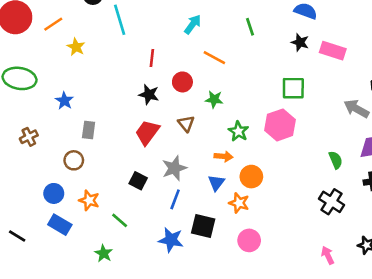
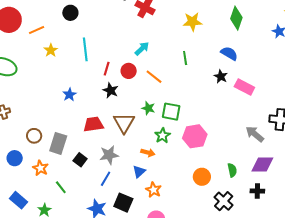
cyan line: (120, 20) -> (85, 49), moved
red circle: (182, 82) -> (129, 71), moved
green square: (293, 88) -> (171, 112), moved
black star: (149, 95) -> (111, 90), moved
blue star: (64, 101) -> (69, 95), moved
brown triangle: (186, 124) -> (124, 123), size x1.6
gray rectangle: (89, 130) -> (58, 143), moved, size x1.5
red trapezoid: (147, 132) -> (93, 124), turned 35
orange circle: (251, 177) -> (202, 177), moved
blue rectangle: (60, 225) -> (18, 200), moved

